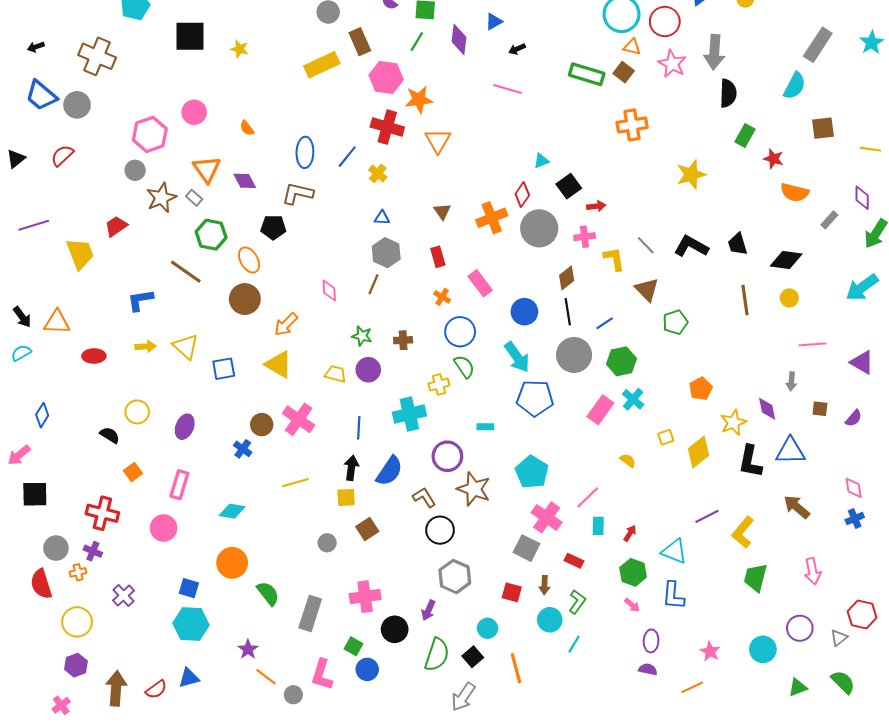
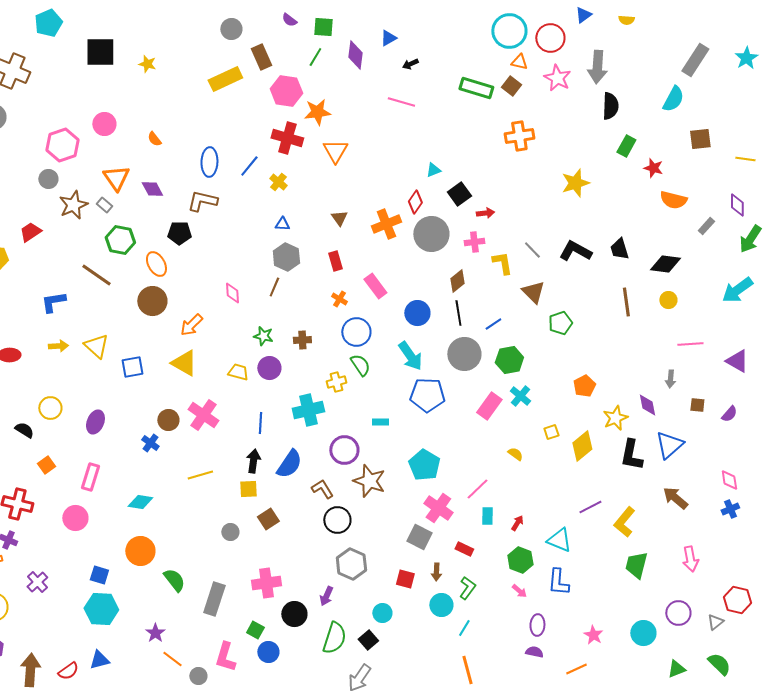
blue triangle: (790, 451) -> (669, 445), turned -40
orange line: (516, 668) -> (467, 670), moved

